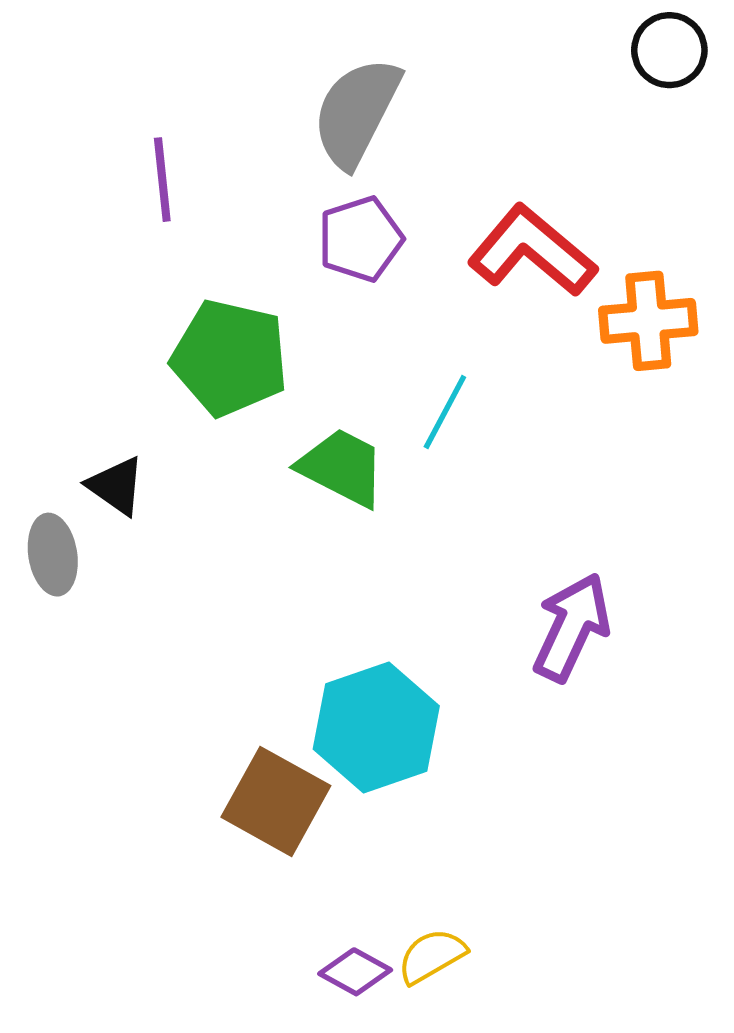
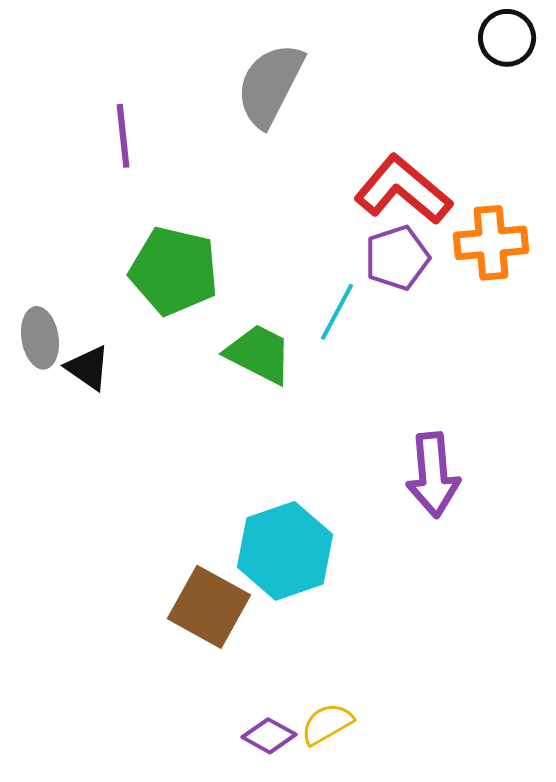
purple pentagon: (360, 239) -> (397, 258), moved
gray ellipse: (53, 555) -> (40, 338), moved
purple arrow: (572, 627) -> (433, 475), turned 150

